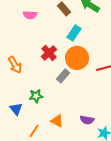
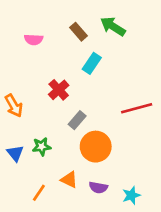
orange circle: (77, 58) -> (96, 147), moved
blue triangle: (16, 109) -> (15, 153), moved
purple semicircle: (87, 120) -> (98, 187), moved

